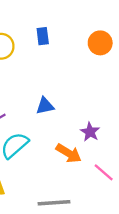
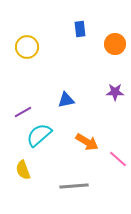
blue rectangle: (43, 36) -> (80, 29), moved
purple star: (90, 132) -> (115, 92), moved, turned -30

